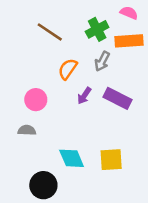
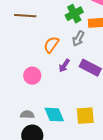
brown line: (50, 32) -> (25, 16), moved, turned -30
pink circle: (36, 100) -> (32, 76), moved
gray semicircle: (27, 130) -> (27, 115), moved

